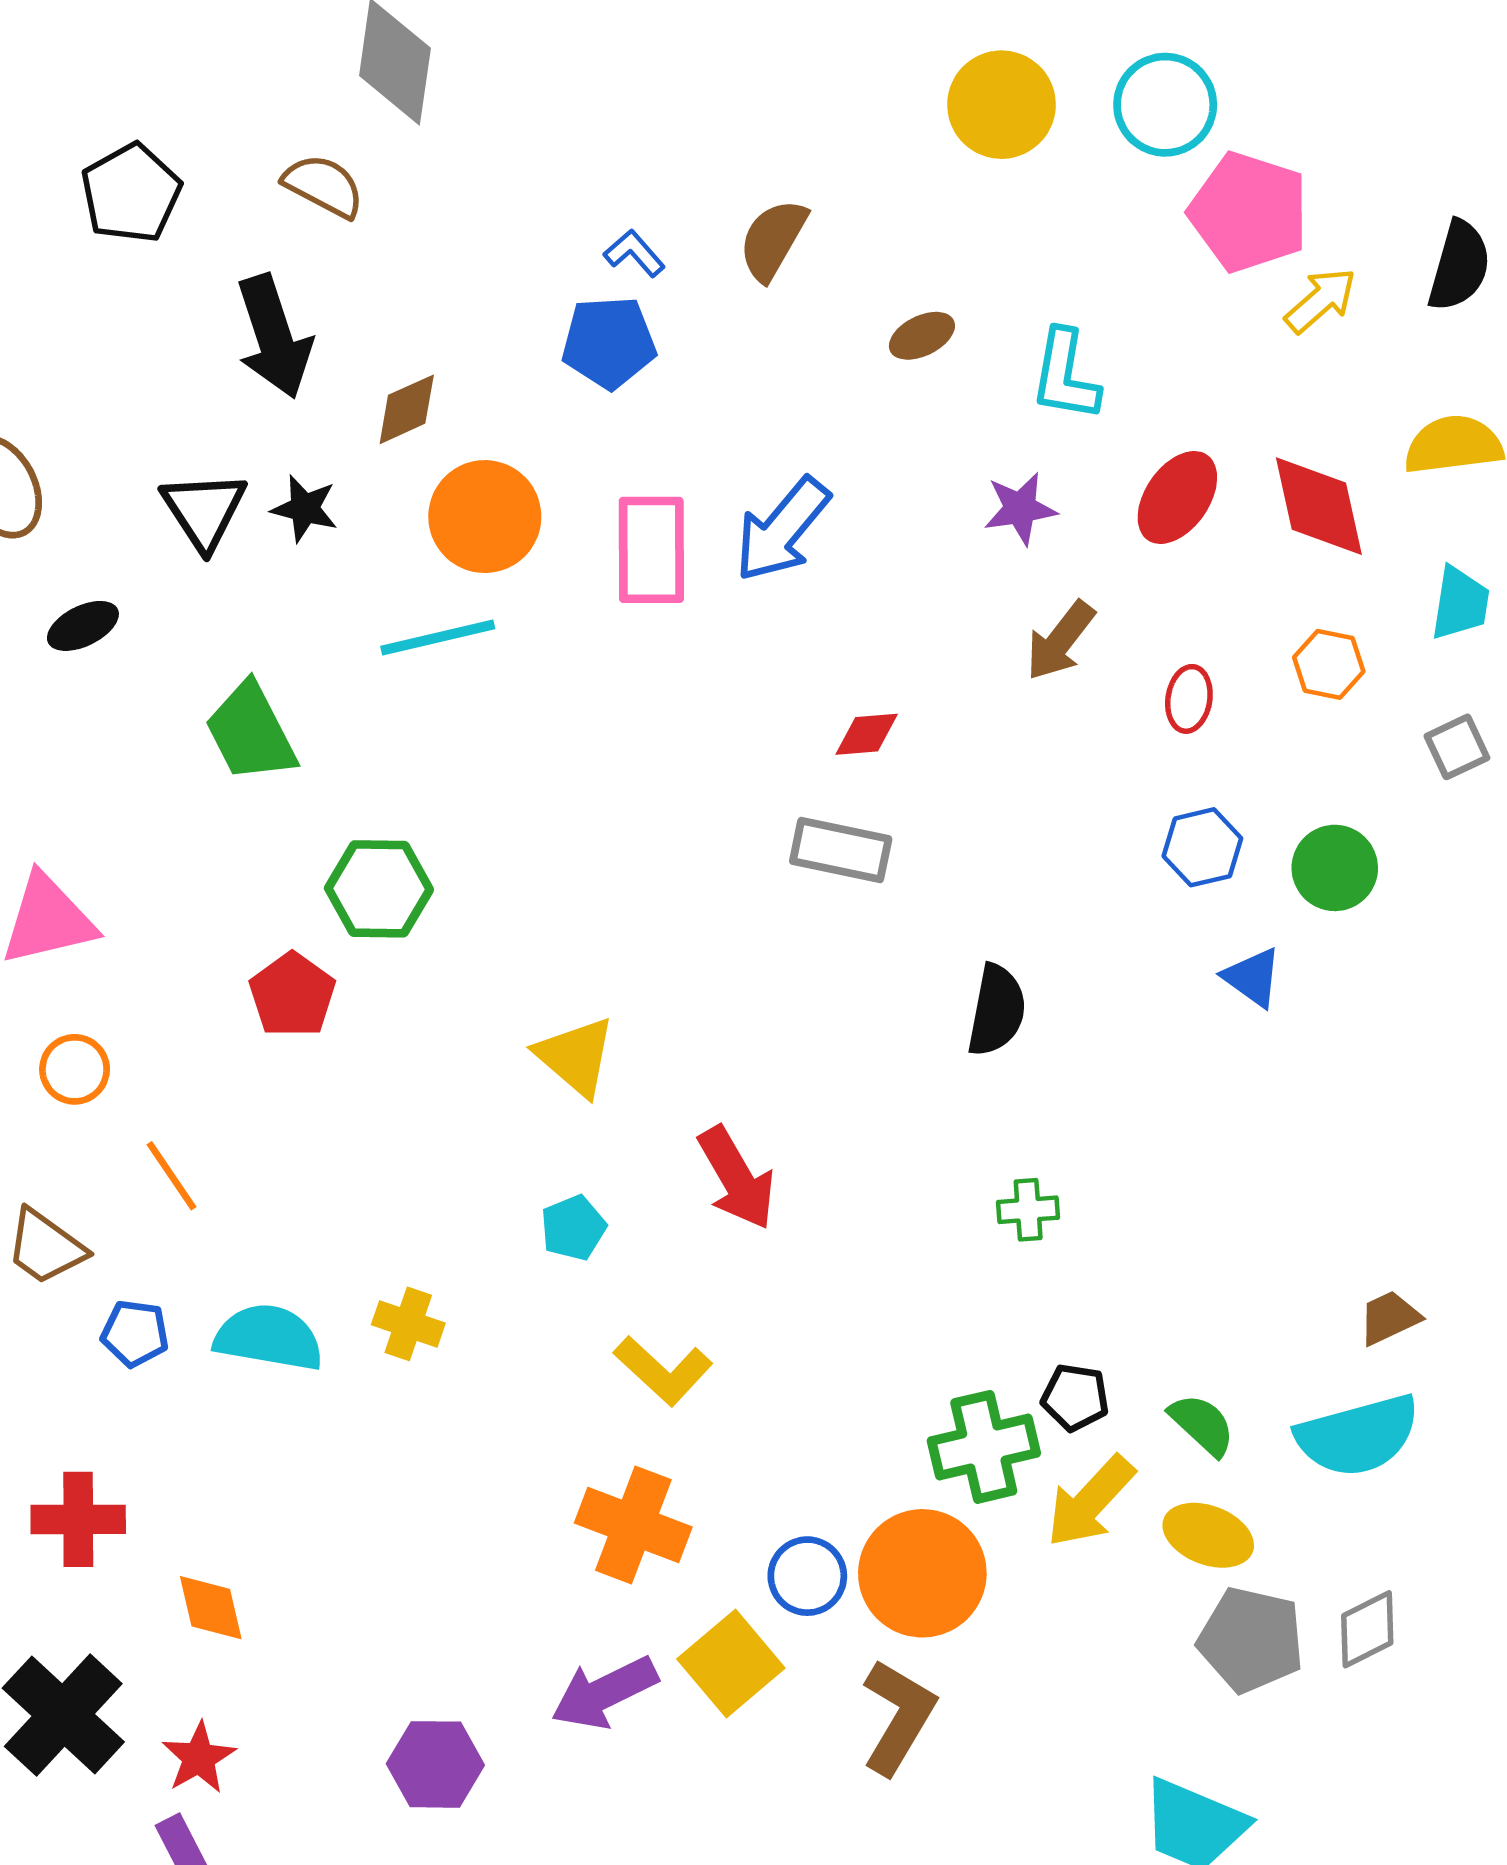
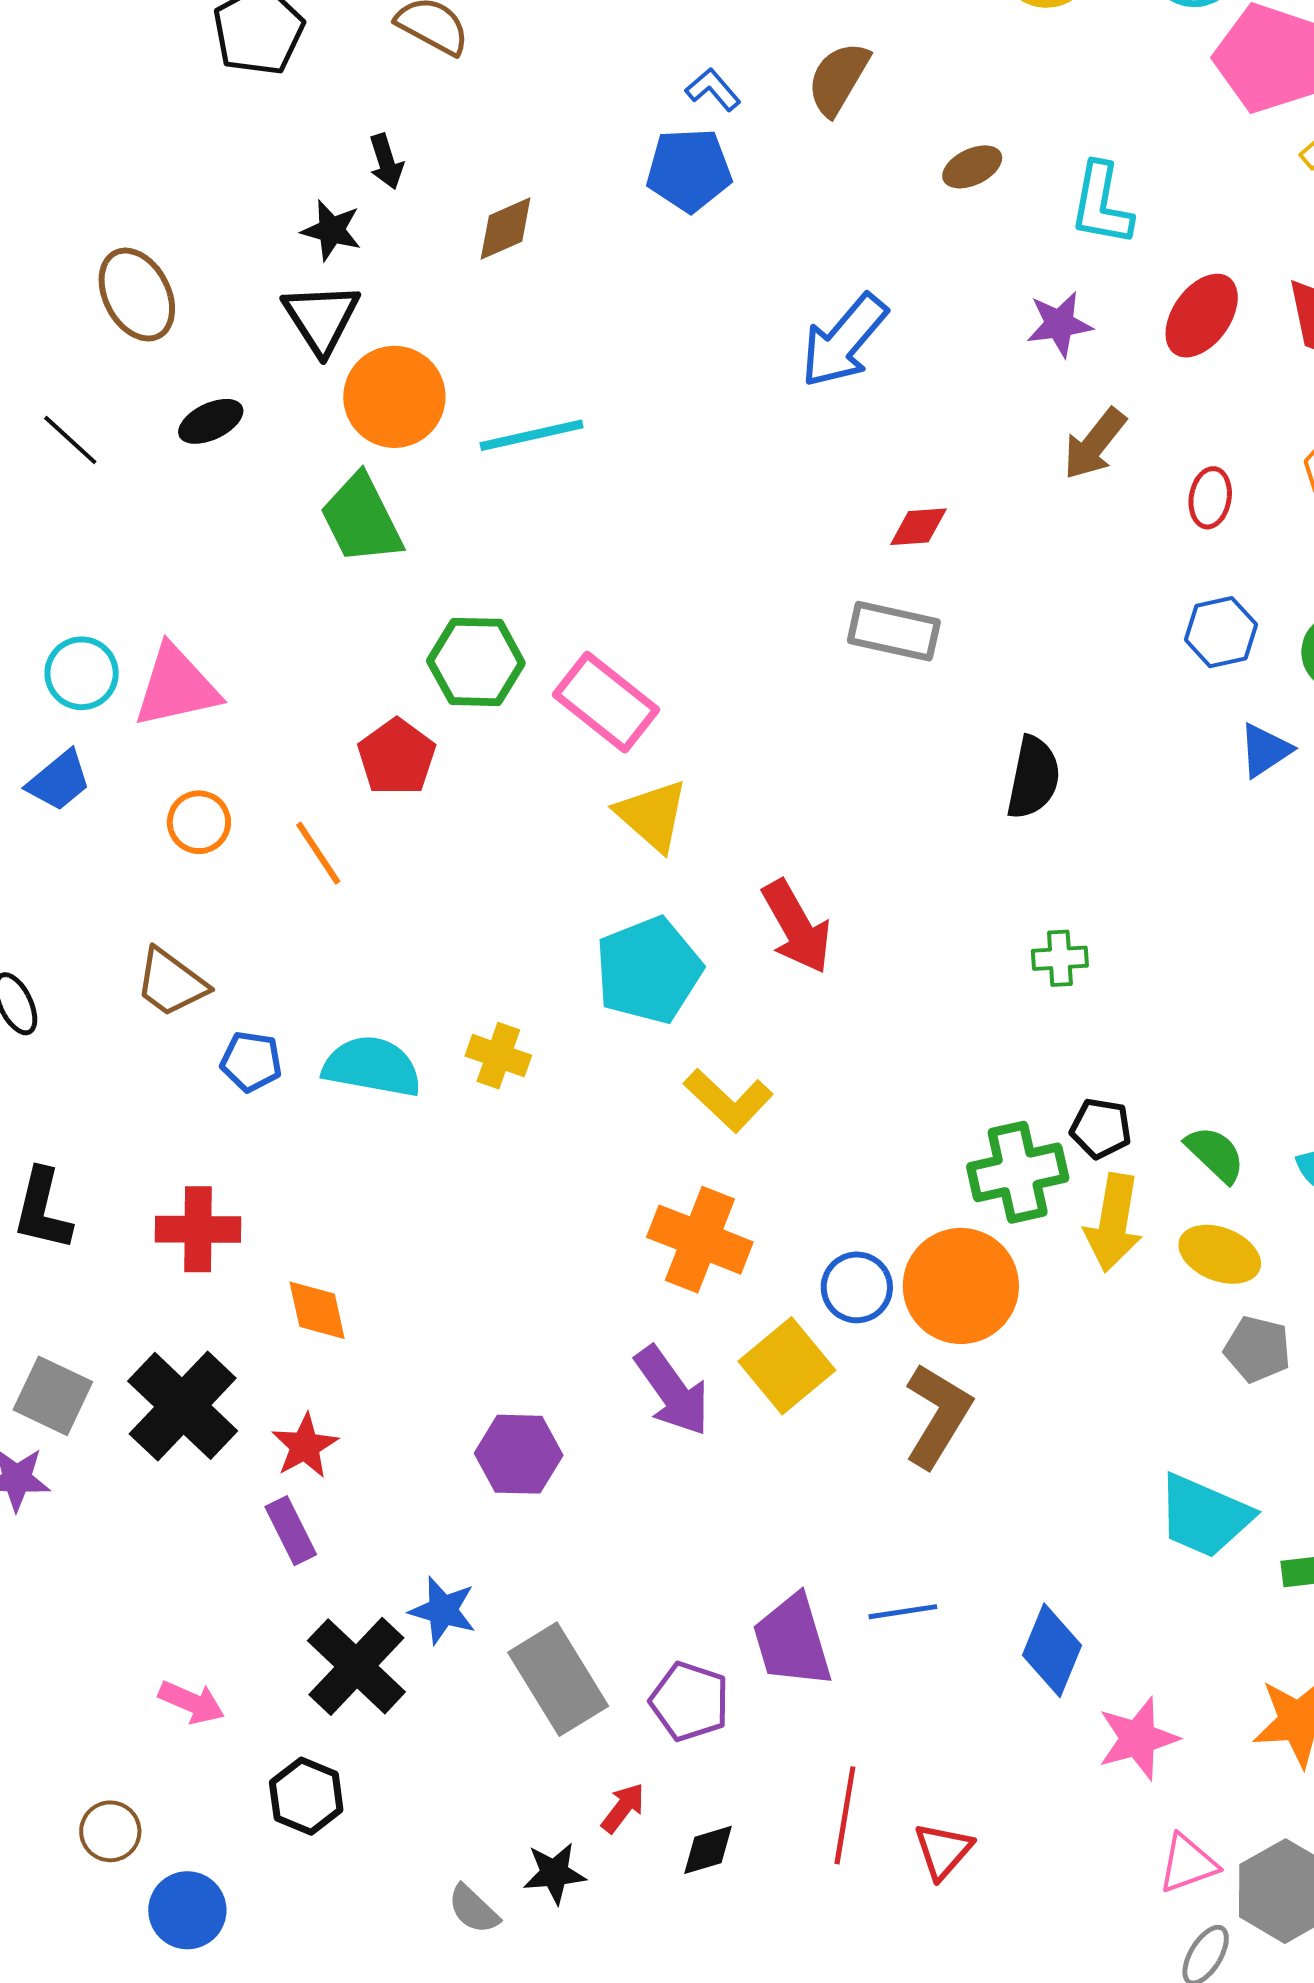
black arrow: (274, 337) -> (386, 162), size x0.5
black star: (305, 509) -> (331, 230), moved
orange circle: (485, 517) -> (394, 397), moved
pink rectangle: (651, 550) -> (606, 702), moved, turned -52
blue triangle: (1253, 977) -> (1265, 750), turned 50
orange line: (171, 1176) -> (318, 853), moved
cyan pentagon: (573, 1228) -> (648, 970), size x1.8
yellow arrow: (1090, 1502) -> (1113, 1223), turned -34
gray pentagon: (1251, 1640) -> (1257, 1349), size x0.7
purple arrow: (604, 1693) -> (672, 1391), turned -100

